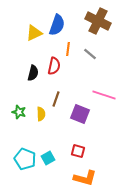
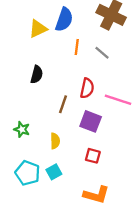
red semicircle: (54, 66) -> (87, 88), moved
green star: (19, 112) -> (22, 129), moved
yellow semicircle: (41, 114) -> (55, 141), moved
red square: (78, 151) -> (93, 156), moved

